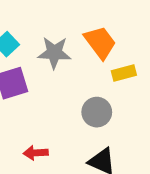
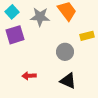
yellow rectangle: (124, 73) -> (87, 36), moved

